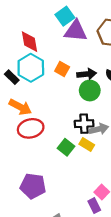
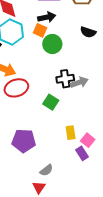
black arrow: (87, 74) -> (47, 17), moved
green circle: (90, 90) -> (52, 44), moved
yellow rectangle: (87, 144) -> (71, 133), moved, turned 56

